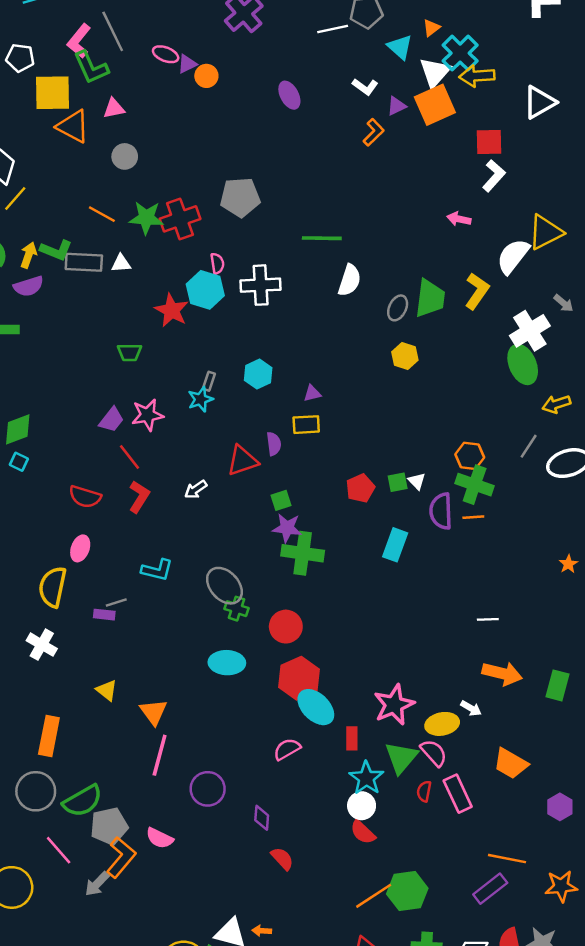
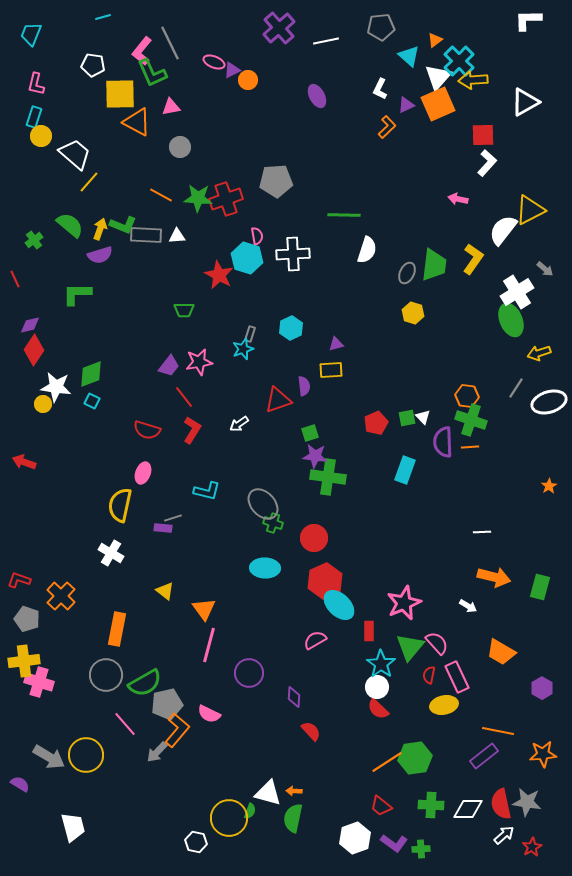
white line: (333, 29) -> (326, 41), moved
white L-shape: (365, 87) -> (380, 89), turned 80
yellow ellipse: (442, 724) -> (444, 705), moved

